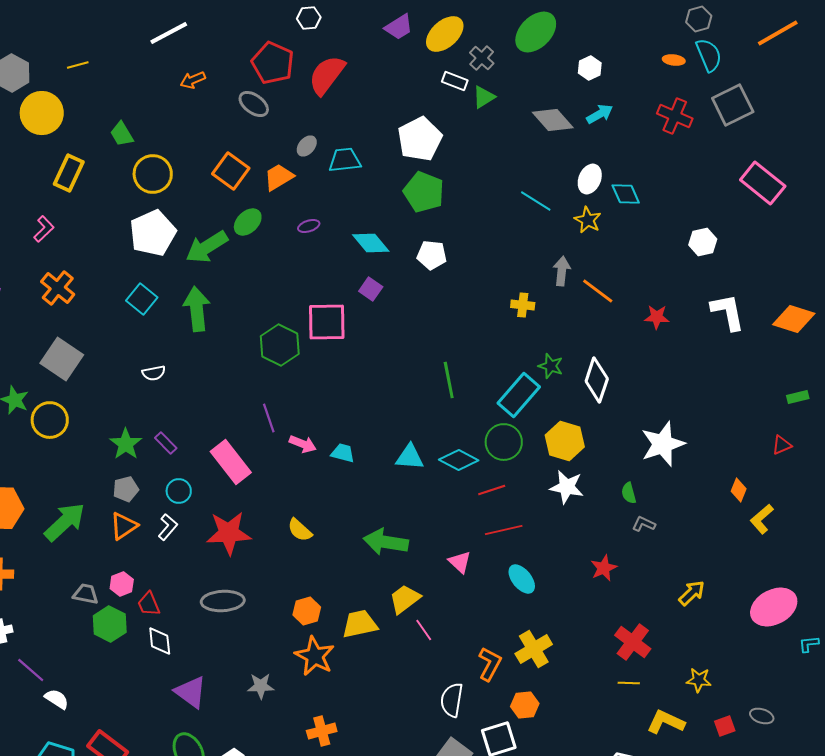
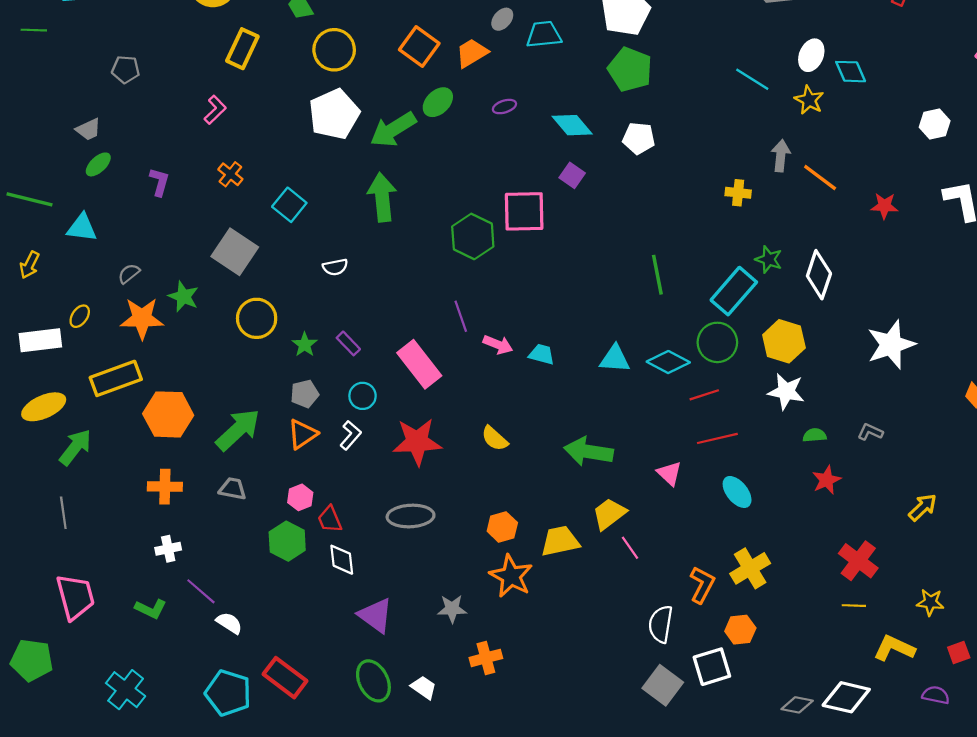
orange cross: (58, 288) -> (230, 174), size x0.7
cyan square: (142, 299) -> (289, 205), moved
yellow circle: (50, 420) -> (257, 318), moved
green star: (126, 444) -> (305, 345), size x0.7
green semicircle: (629, 493) -> (815, 435), moved, turned 100
gray trapezoid: (86, 594) -> (233, 489), moved
orange cross: (322, 731) -> (486, 658), moved

